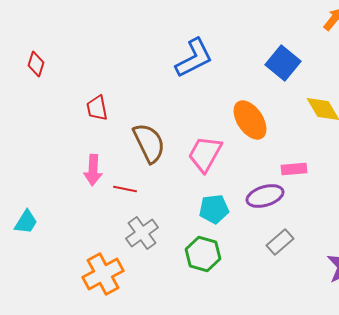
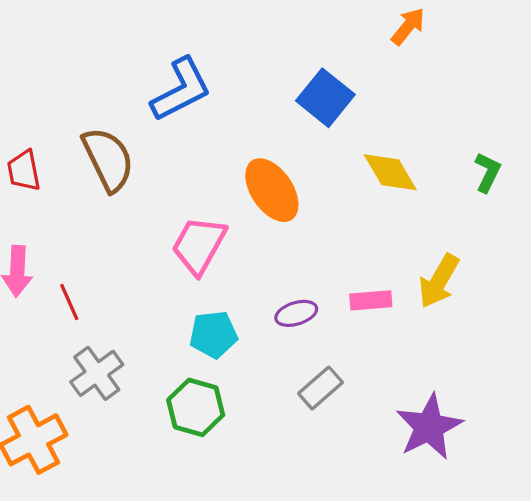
brown semicircle: (149, 143) -> (108, 159), moved
pink rectangle: (294, 169) -> (371, 300), moved
red line: (125, 189) -> (69, 302), turned 55
purple ellipse: (265, 196) -> (296, 313), size x0.7

